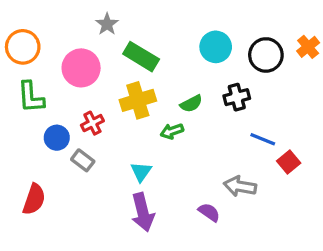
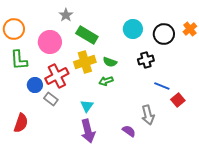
green semicircle: (191, 104) -> (110, 62), moved, turned 48
red cross: (92, 123) -> (57, 76), size x1.6
gray arrow: (240, 186) -> (148, 115), turned -114

